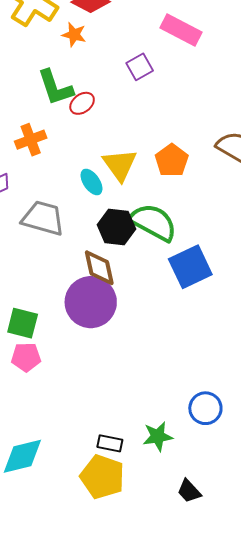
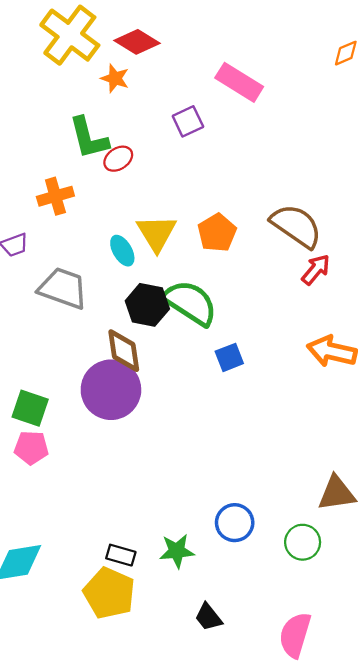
blue square: (190, 267) -> (229, 357), size x0.6

